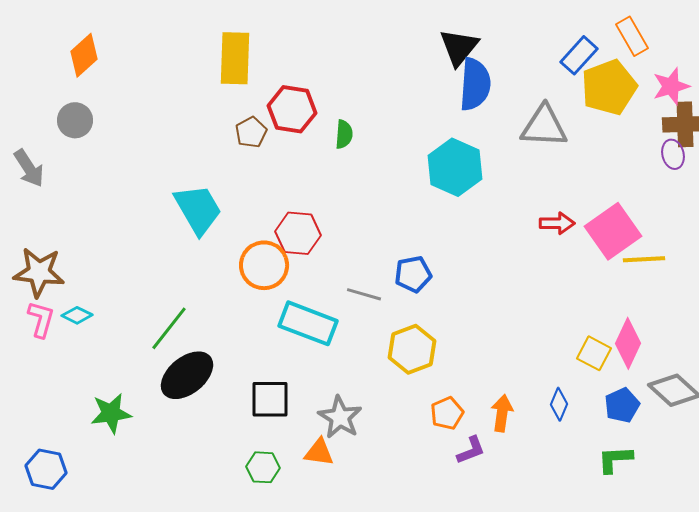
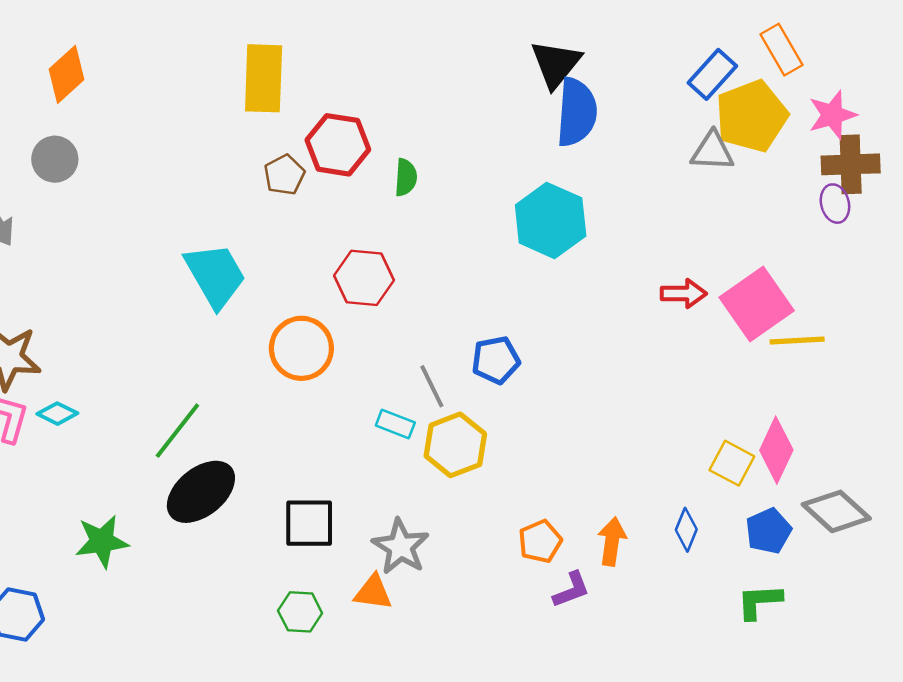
gray triangle: (544, 126) -> (712, 151), moved, size x0.7
red hexagon: (298, 233) -> (364, 278), moved
gray line: (364, 294) -> (432, 386), turned 48
cyan rectangle: (308, 323) -> (395, 424), moved, size x0.5
yellow hexagon: (412, 349) -> (455, 445), moved

